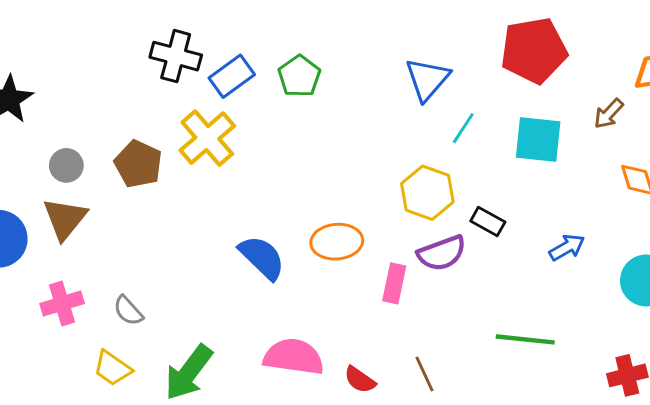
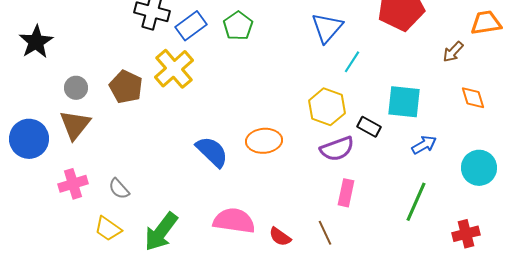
cyan square: (538, 140) -> (404, 102), moved
pink rectangle: (394, 283) -> (346, 193), moved
green line: (525, 339) -> (416, 202), moved, turned -72

